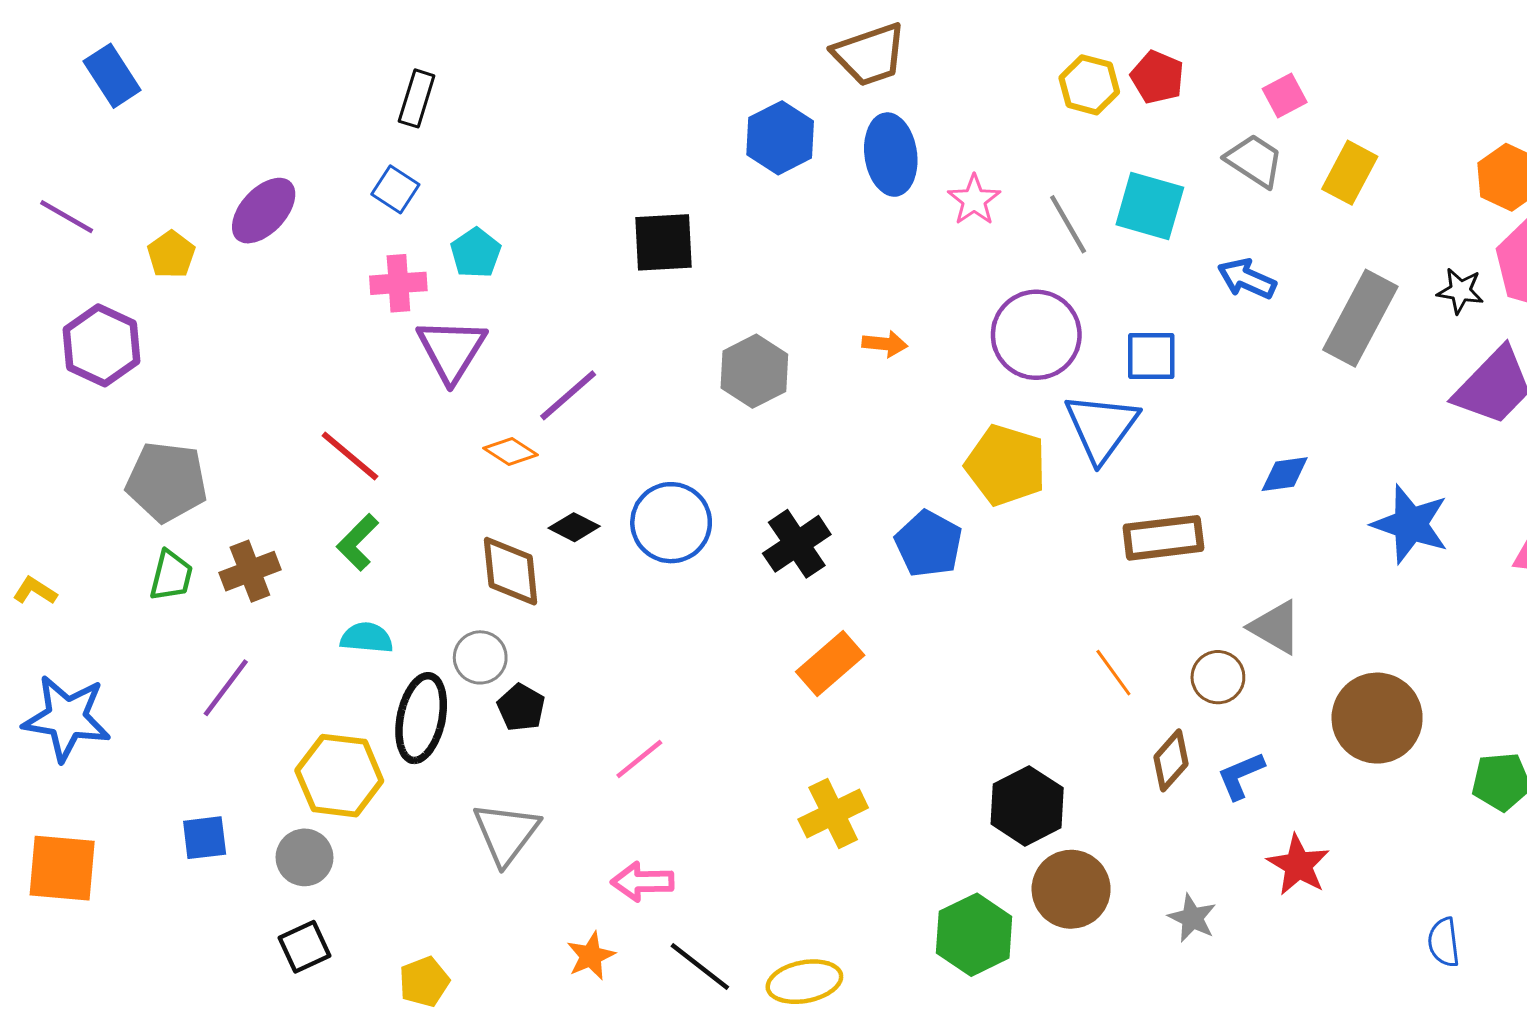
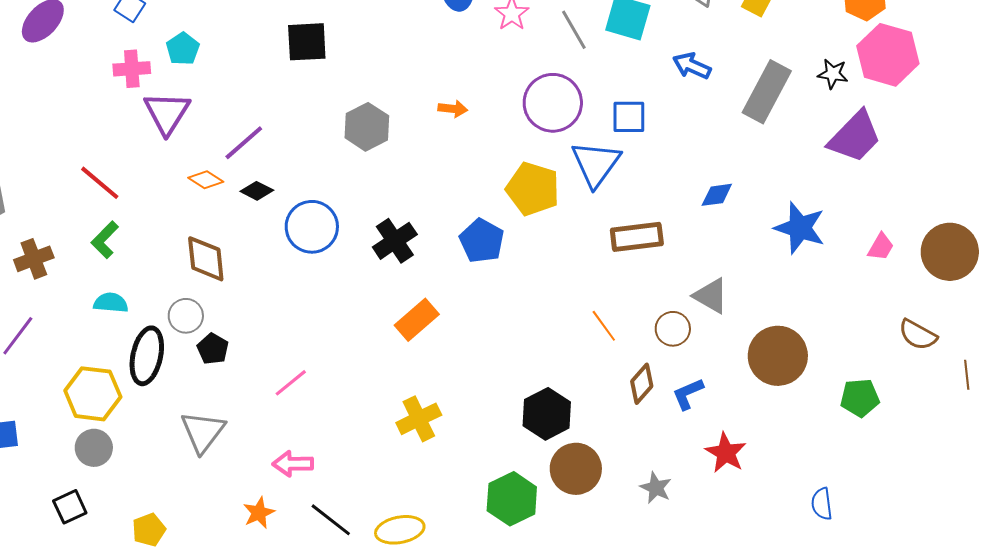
black diamond: (574, 527) -> (257, 191), moved
gray circle: (305, 857) -> (94, 448), moved

